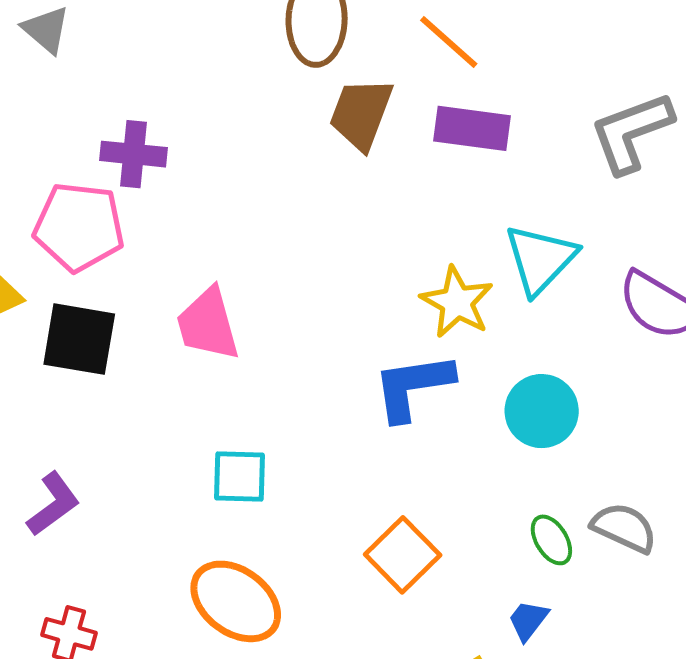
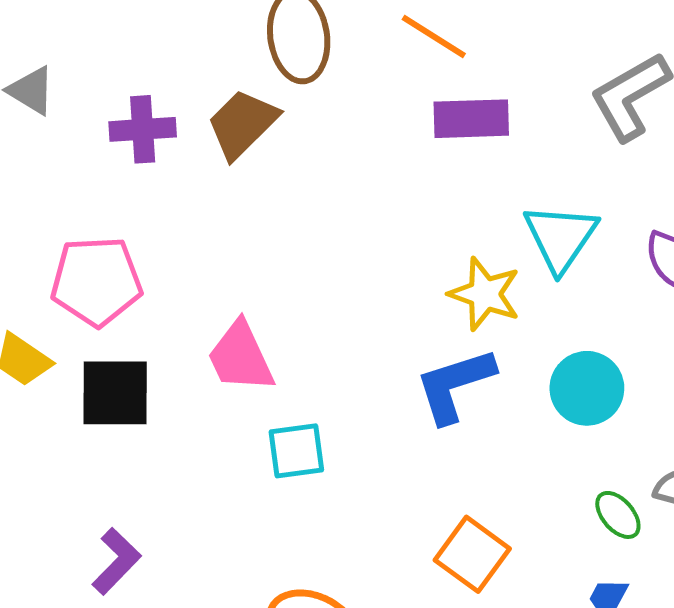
brown trapezoid: (361, 114) -> (242, 124), moved, turned 34
purple cross: (133, 154) -> (143, 129), moved
cyan square: (239, 477) -> (296, 451), moved

